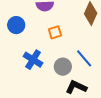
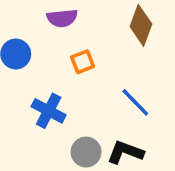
gray circle: (63, 67) -> (86, 152), moved

